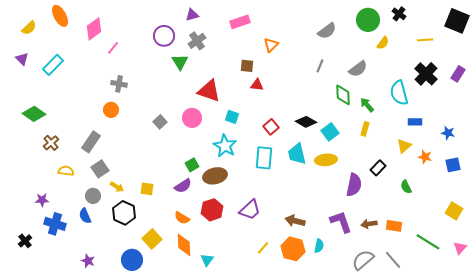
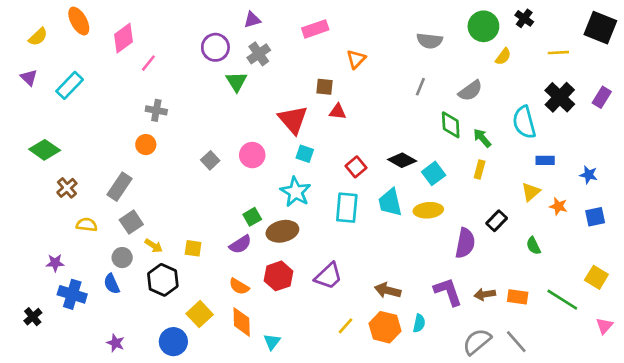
gray semicircle: (327, 31) -> (430, 41), turned 42
red triangle: (209, 91) -> (293, 120), moved, turned 30
green line: (428, 242) -> (562, 300), moved

